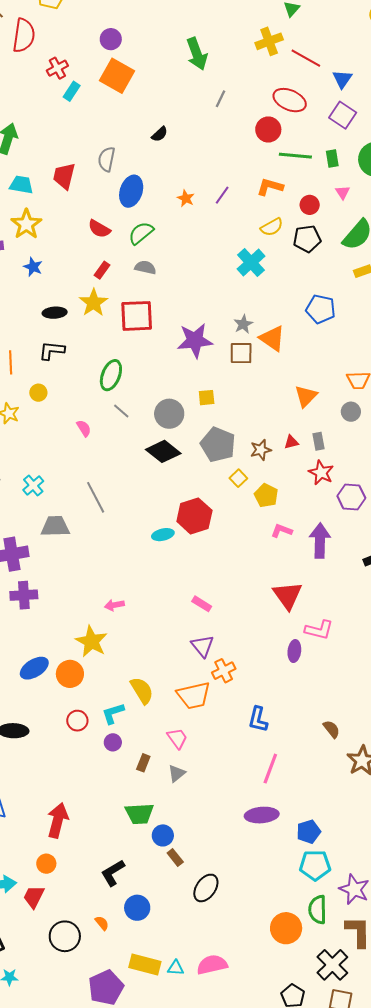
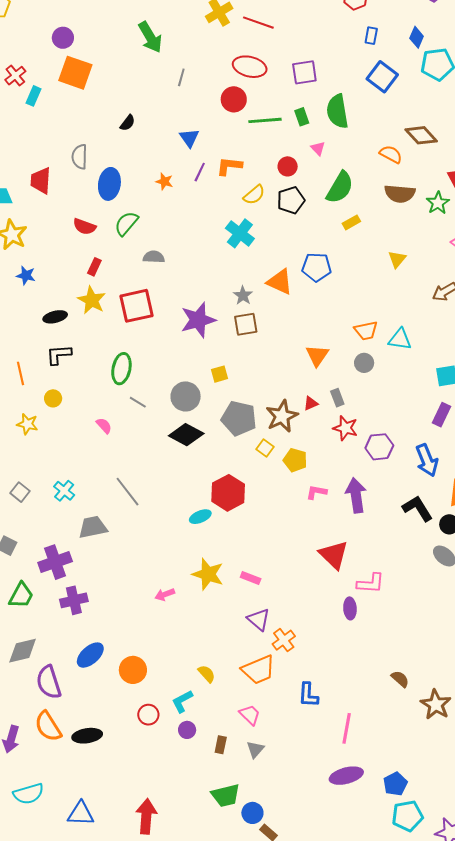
blue triangle: (342, 79) -> (189, 138), moved
purple square: (343, 115) -> (304, 72), turned -32
orange L-shape: (270, 187) -> (229, 166), moved
gray semicircle: (145, 267) -> (154, 257), moved
orange triangle: (272, 338) -> (280, 282), moved
brown star: (261, 450) -> (282, 416), size x1.5
yellow star: (91, 641) -> (208, 574), moved
blue ellipse: (34, 668) -> (90, 655), moved
yellow semicircle: (142, 690) -> (207, 674), size x0.7
blue L-shape: (258, 719) -> (308, 695), moved

